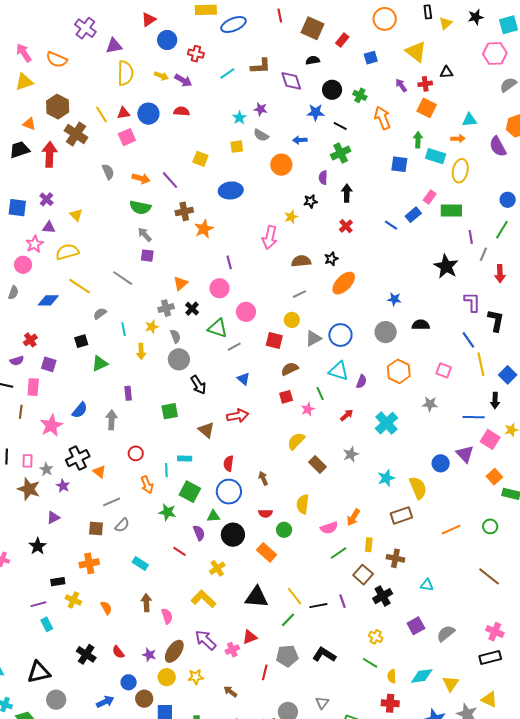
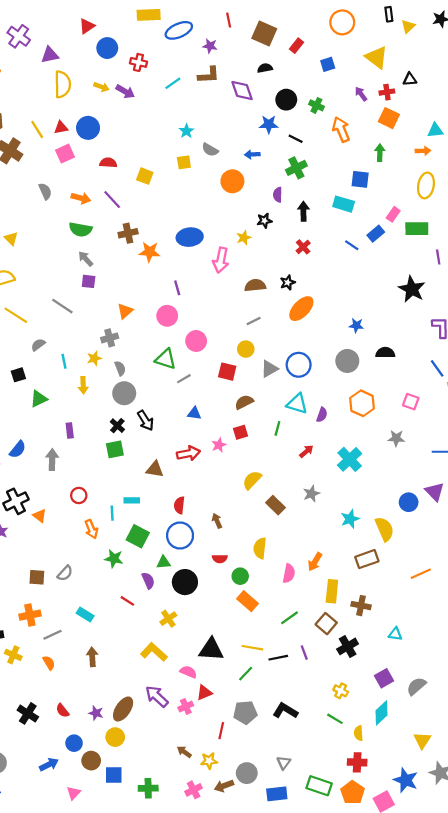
purple star: (261, 109) -> (210, 46), moved
red semicircle: (182, 111) -> (108, 163), moved
cyan rectangle: (436, 156) -> (344, 204), moved
blue ellipse: (231, 190) -> (190, 237), moved
orange star: (204, 229) -> (149, 252), turned 30
black cross: (192, 309) -> (117, 426), moved
blue triangle: (243, 379) -> (194, 413), turned -32
green line: (320, 394) -> (277, 428), turned 40
pink star: (308, 409) -> (219, 445), moved
brown triangle: (206, 430) -> (155, 469), turned -30
gray line: (112, 502) -> (52, 635), moved
pink semicircle: (329, 528) -> (289, 573), turned -60
yellow rectangle: (369, 545) -> (332, 591), size x1.5
orange rectangle: (267, 552) -> (247, 601), moved
green line: (339, 553) -> (289, 618), moved
yellow line: (295, 596) -> (252, 648), turned -42
pink semicircle: (167, 616) -> (188, 672), moved, turned -49
cyan diamond: (422, 676) -> (382, 713), moved, turned -35
yellow star: (196, 677) -> (209, 761), moved

